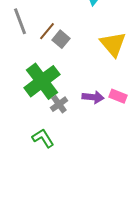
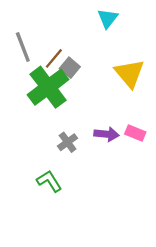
green cross: (42, 81) -> (48, 87), moved

